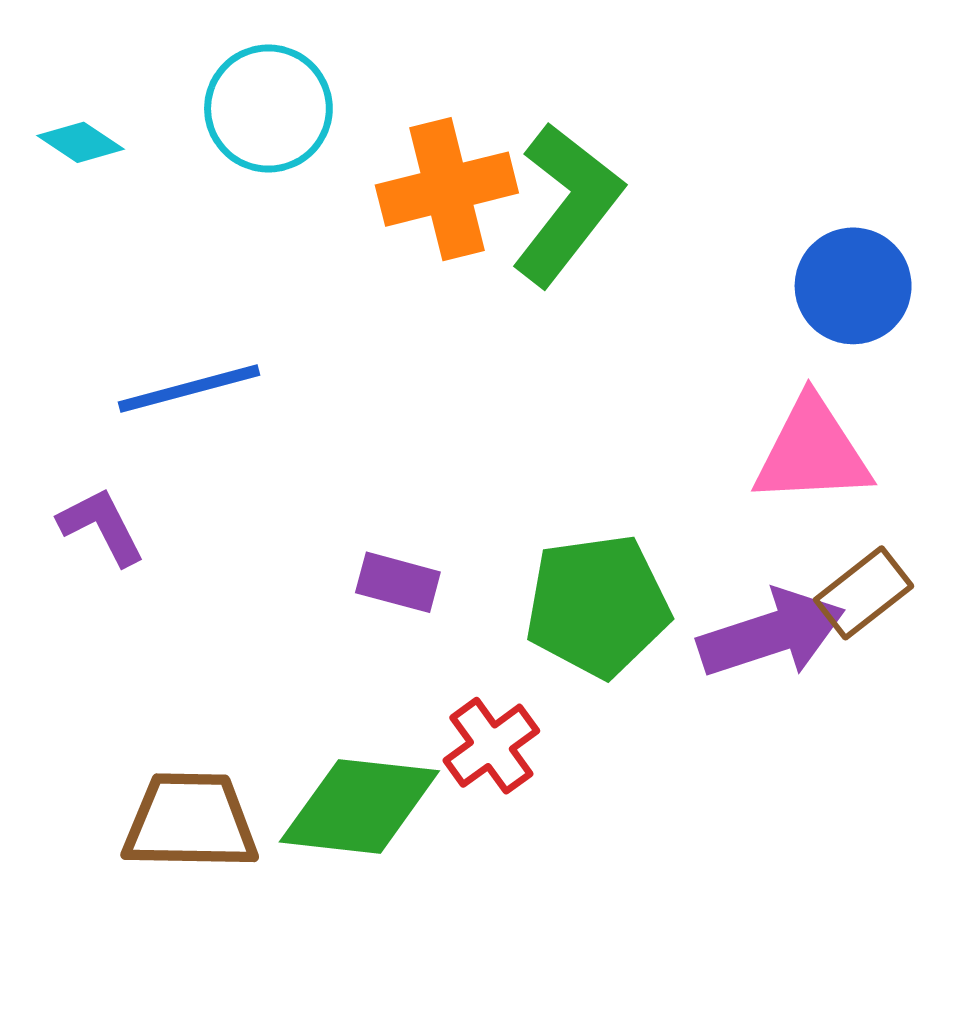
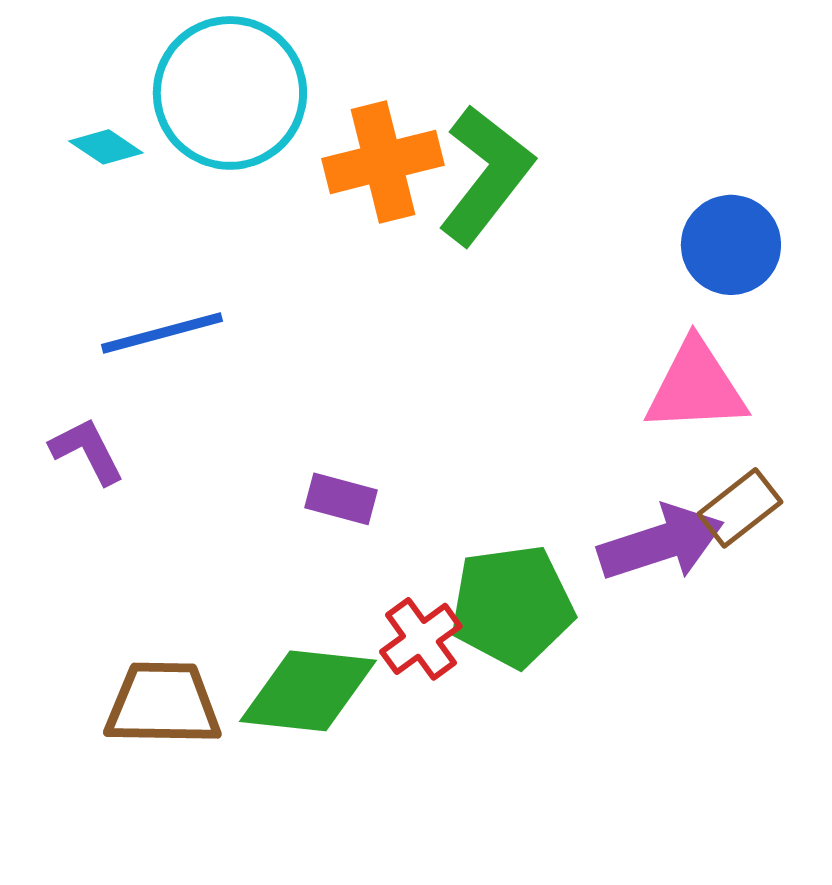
cyan circle: (268, 109) -> (230, 93), size x1.4
cyan diamond: (81, 142) -> (106, 147), moved
green pentagon: (598, 606) -> (512, 606), moved

